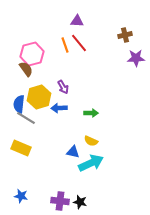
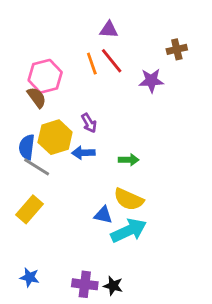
purple star: (136, 58) -> (151, 81), moved
yellow semicircle: (91, 141) -> (129, 199), size x1.5
yellow rectangle: (21, 148) -> (30, 209), turned -72

